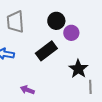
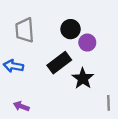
black star: (78, 69) -> (83, 78), moved
purple arrow: (27, 90) -> (21, 106), moved

